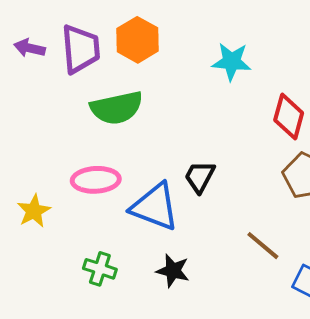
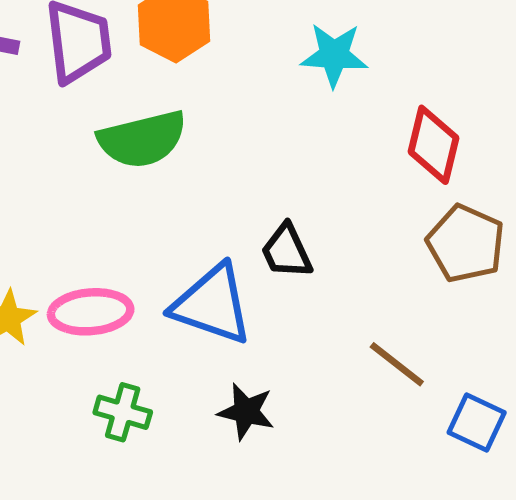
black trapezoid: (200, 177) -> (286, 251), turned -51
pink ellipse: (96, 180) -> (91, 312), moved

